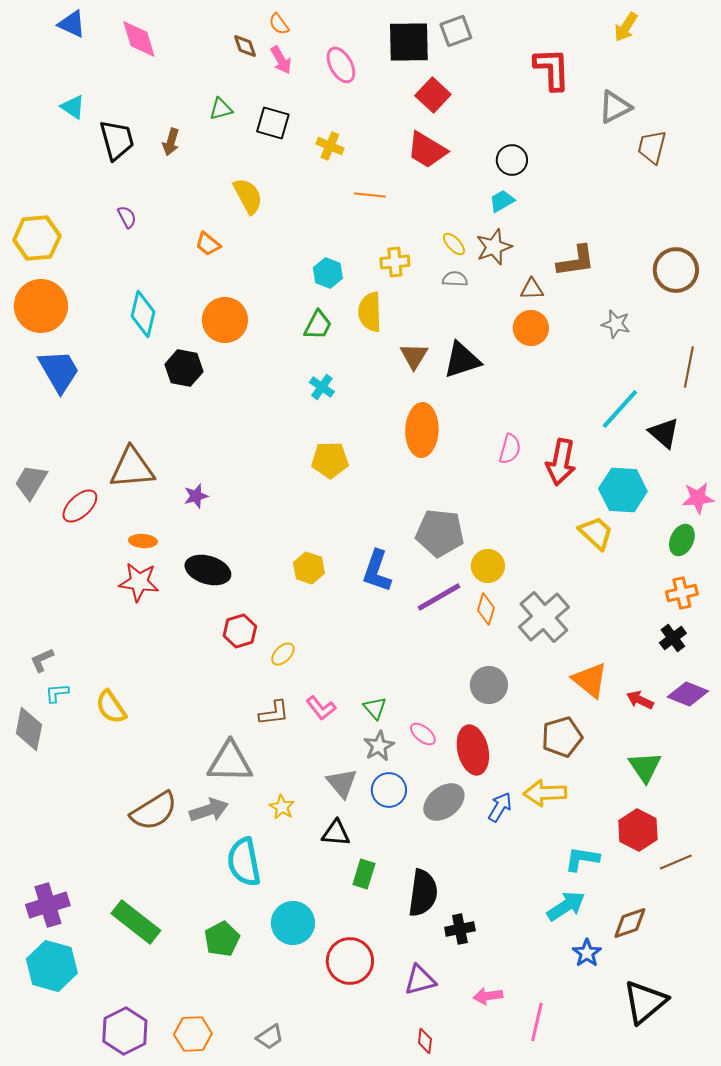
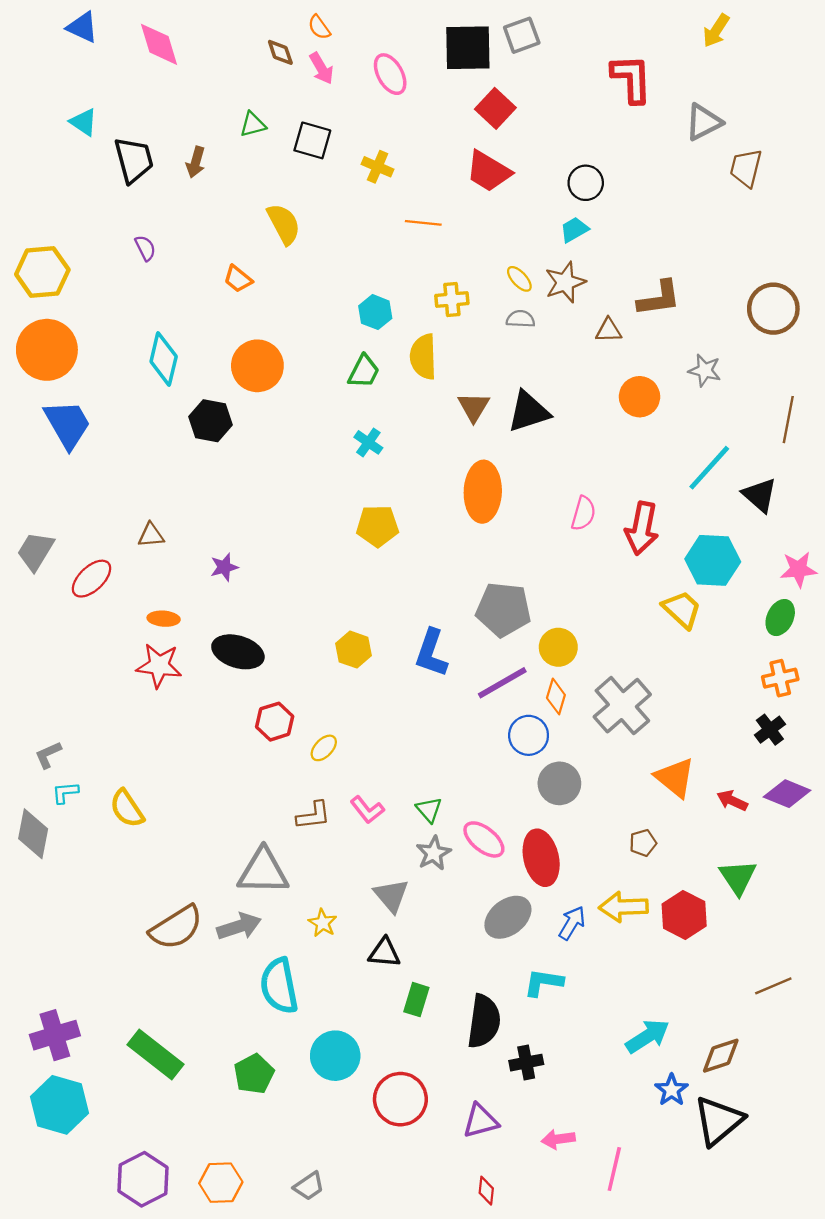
orange circle: (531, 328) -> (639, 397), moved
brown triangle: (132, 468) -> (151, 535), size x0.5
pink ellipse: (423, 734) -> (484, 839), size x1.4
brown pentagon: (562, 737) -> (643, 843), size x0.6
blue circle: (389, 790) -> (529, 735), moved
red hexagon: (638, 830) -> (684, 915), moved
cyan L-shape: (582, 859) -> (543, 982), moved
black triangle: (645, 1002) -> (718, 1121), moved

